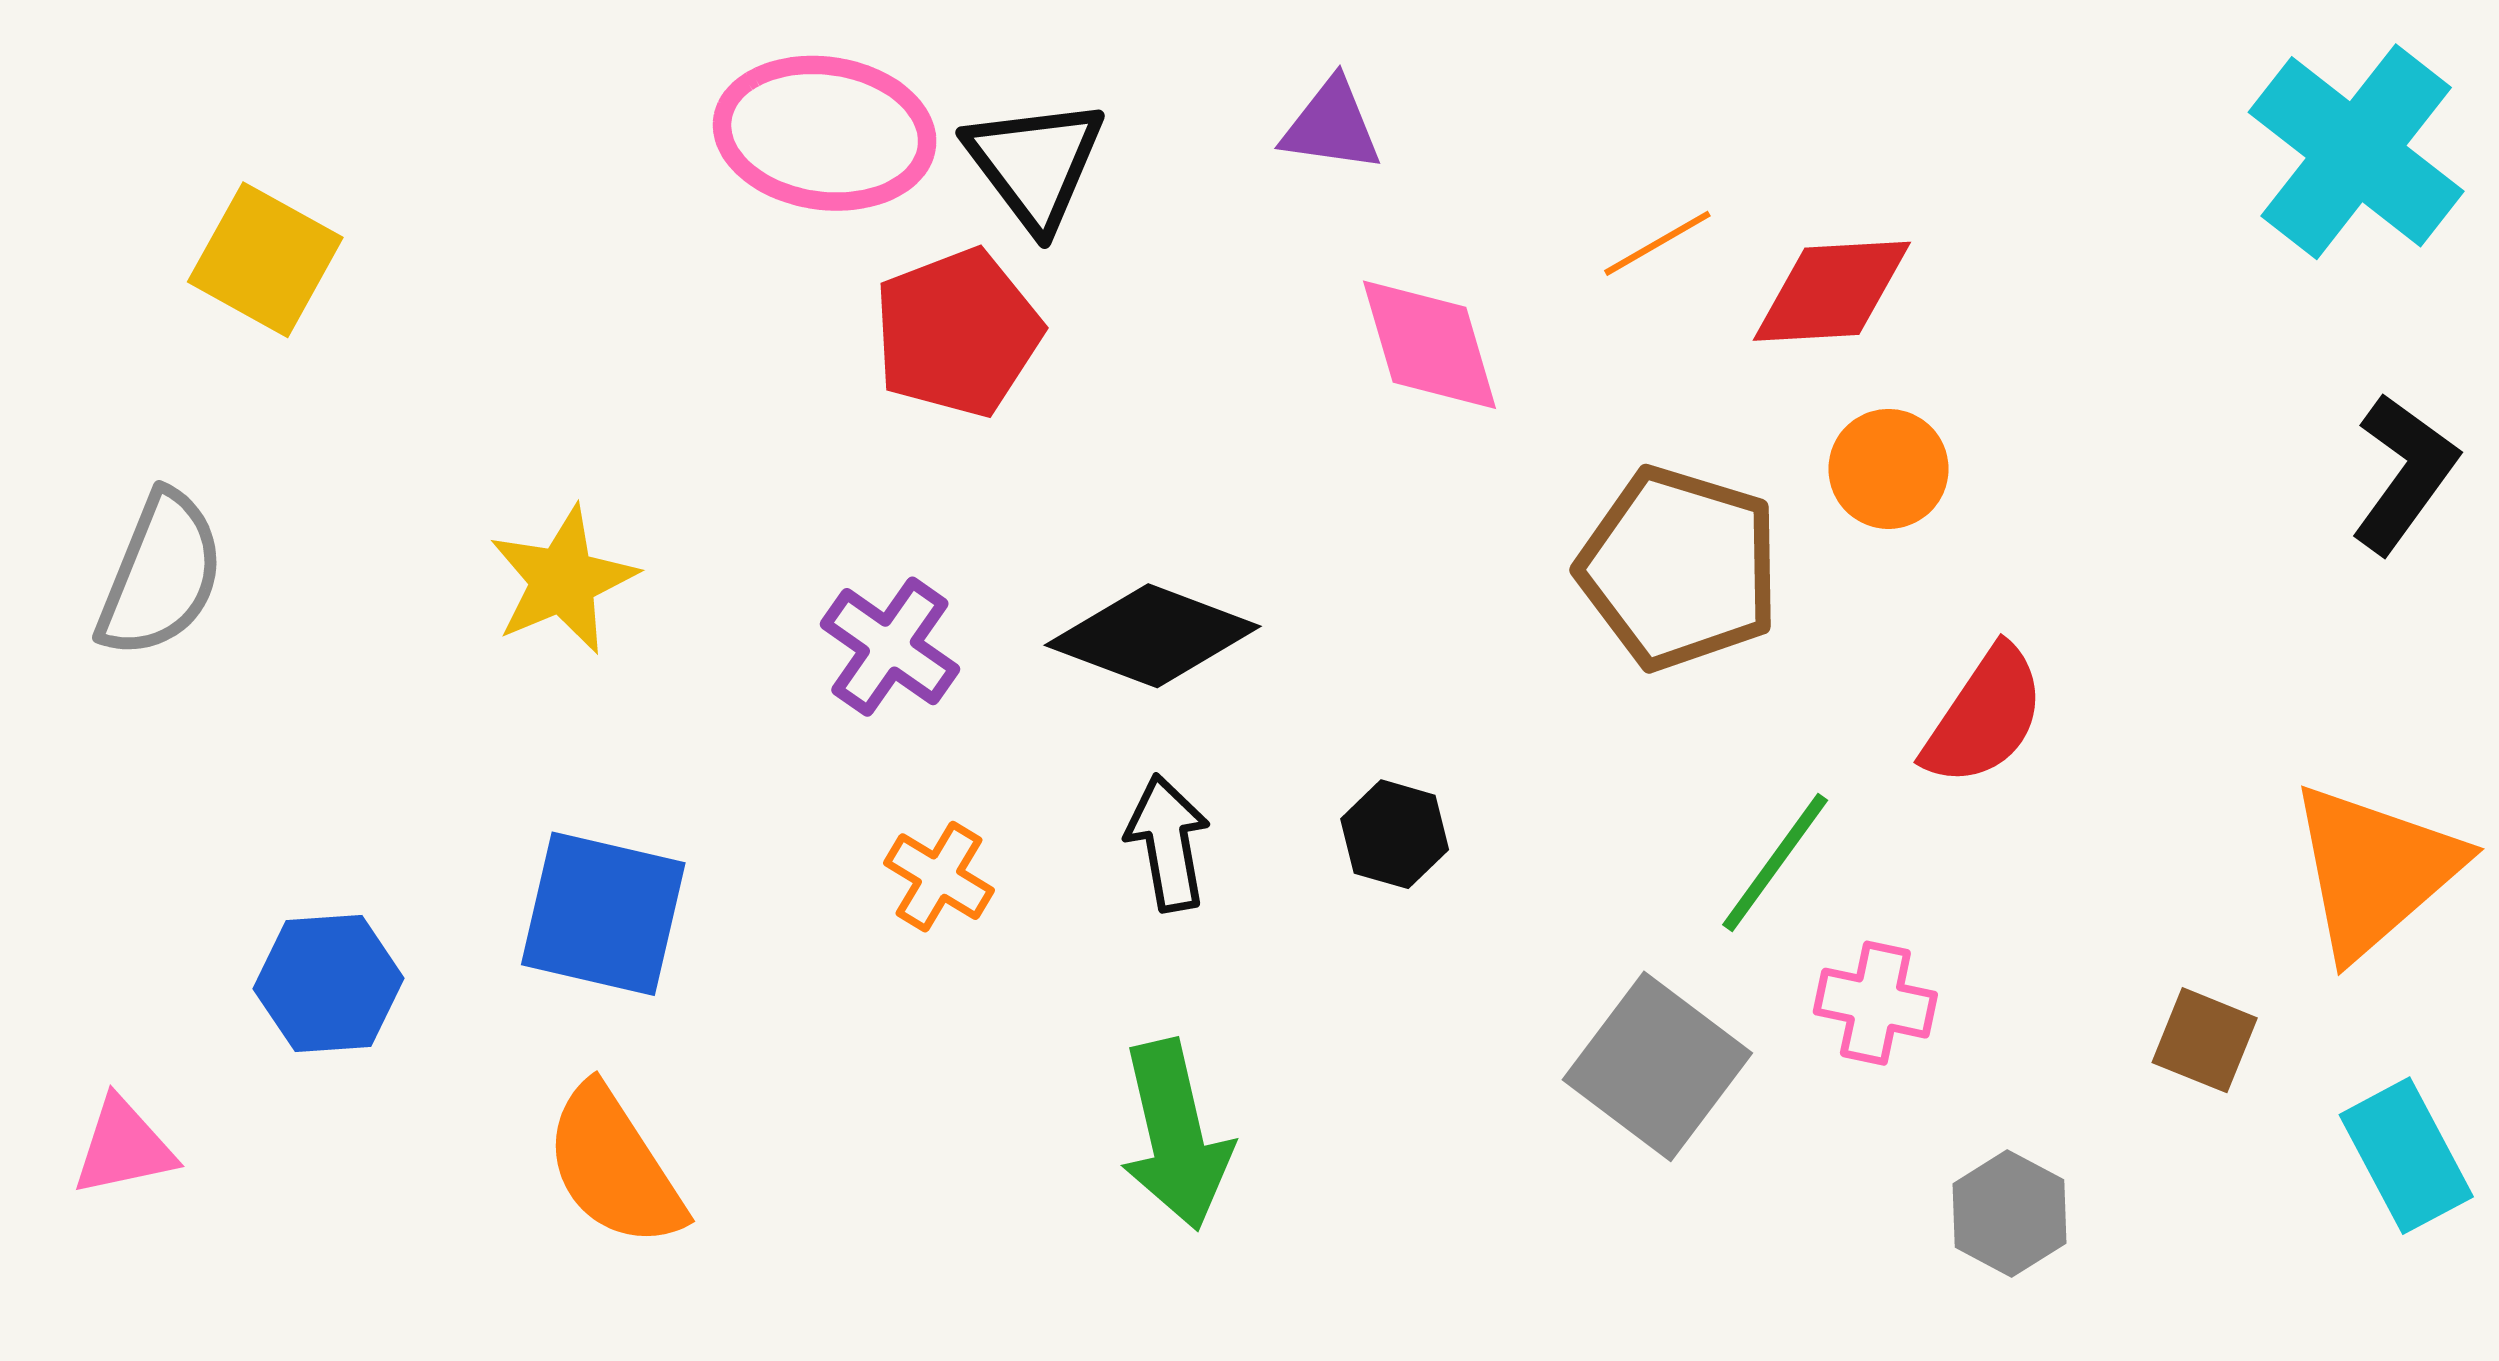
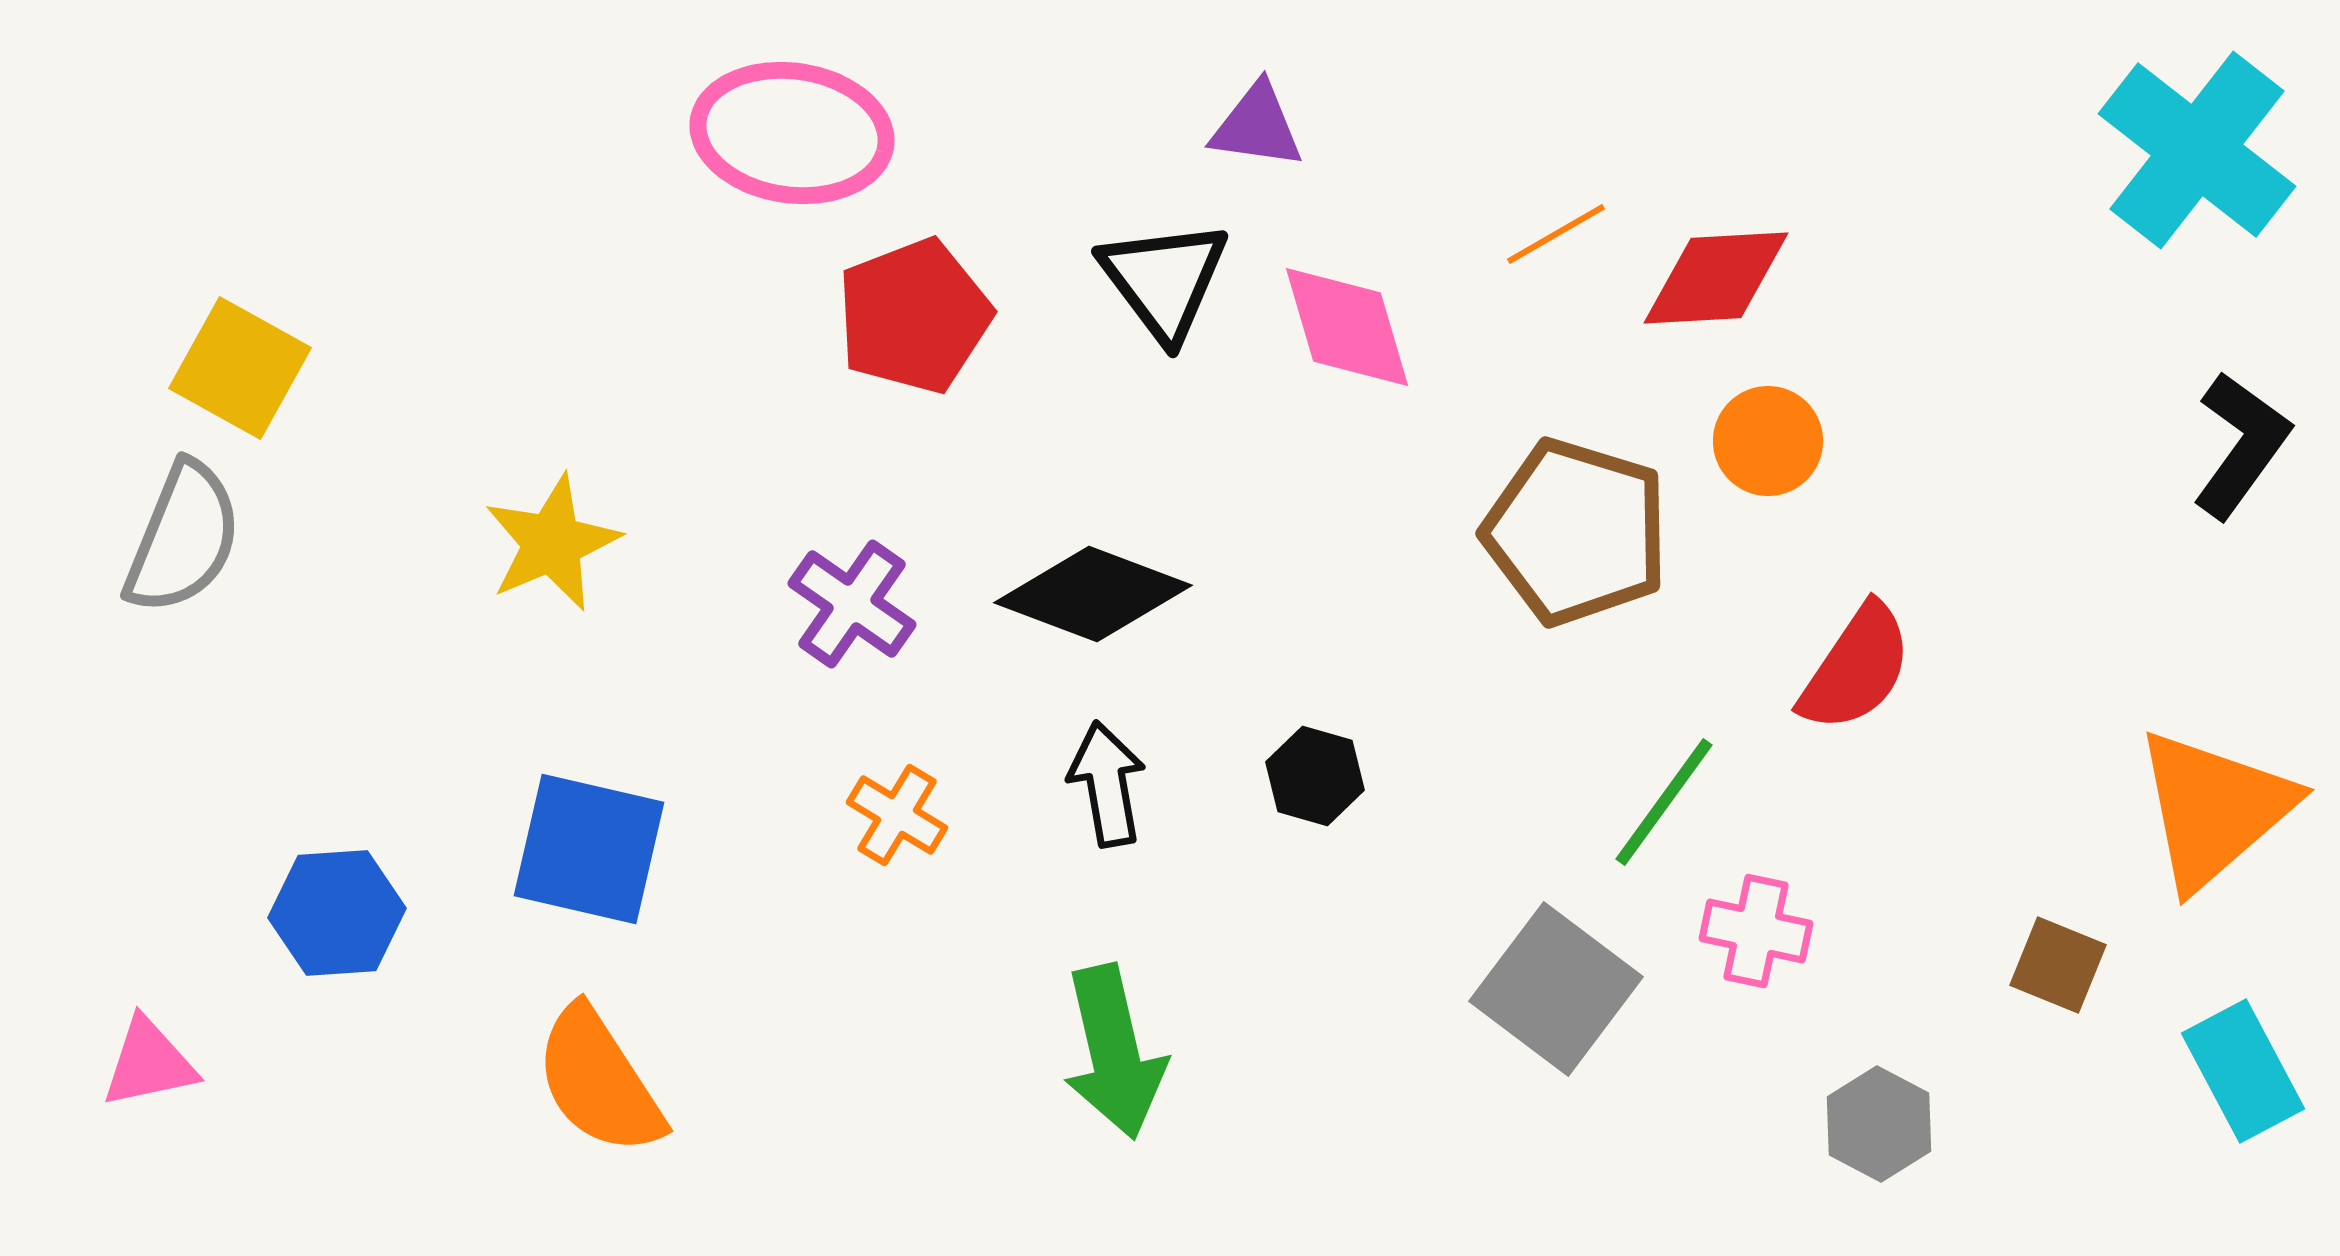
black triangle: (1035, 164) -> (1164, 280), moved
yellow square: (265, 260) -> (240, 368), moved

